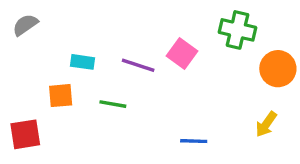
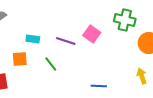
green line: (113, 104) -> (51, 64), turned 42
yellow arrow: (266, 124) -> (142, 76), turned 126

